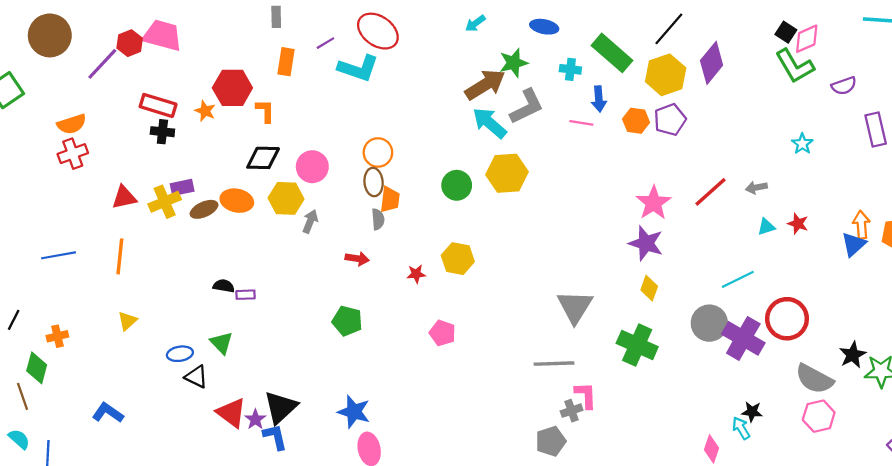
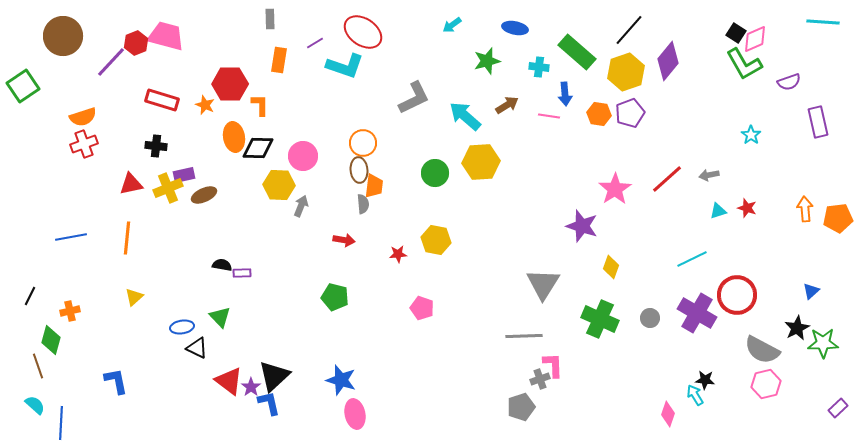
brown arrow: (485, 85) -> (507, 105), moved, size x0.6
gray L-shape: (527, 107) -> (414, 98), moved
black cross: (162, 132) -> (156, 146), moved
orange ellipse: (237, 201) -> (234, 137), moved, turned 68
purple star: (646, 243) -> (582, 226), moved
blue triangle: (854, 244) -> (811, 291), moved, size x0.7
gray circle: (709, 323) -> (650, 318), moved, size x0.6
blue L-shape: (108, 413) -> (116, 381), turned 44

